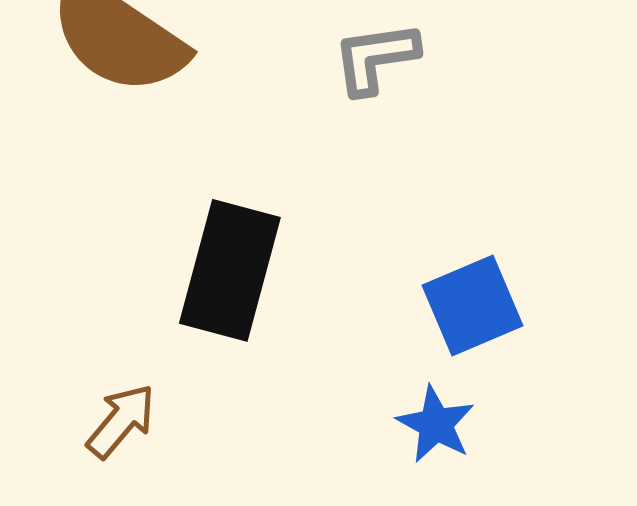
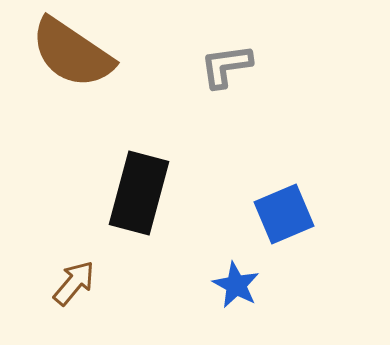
blue star: (436, 424) -> (236, 285), moved

